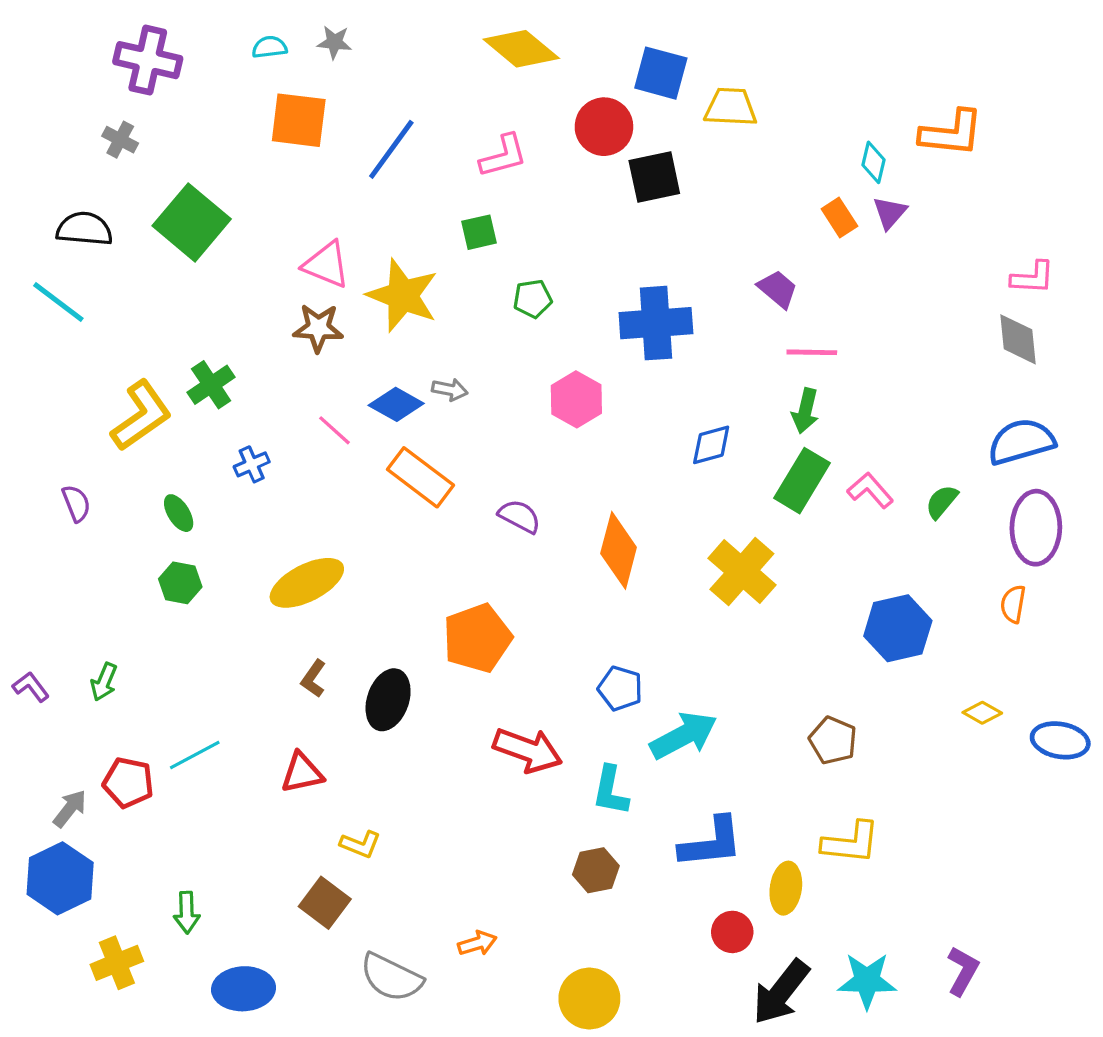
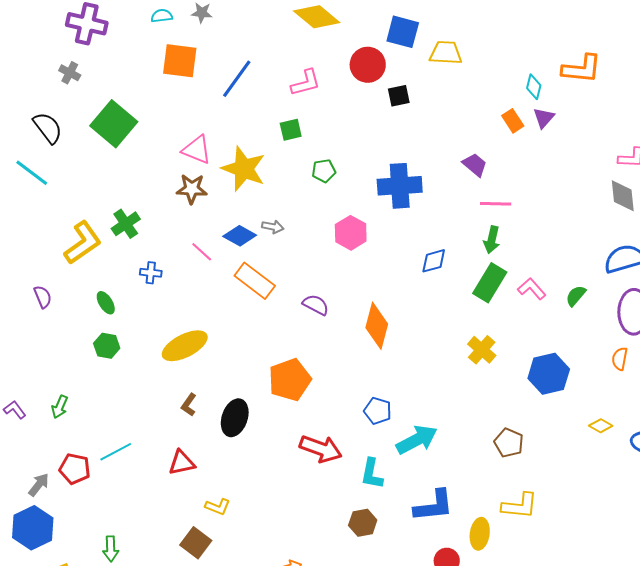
black square: (654, 177) -> (399, 96), size x0.7
black semicircle: (84, 229) -> (48, 128), turned 48
blue cross: (252, 464) -> (151, 273), turned 30
yellow cross: (742, 572) -> (482, 350), moved, size x0.7

